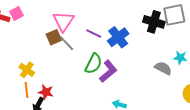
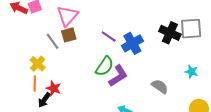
pink triangle: (63, 21) -> (67, 16), moved
gray line: (66, 43) -> (52, 41), moved
gray semicircle: (163, 68) -> (160, 86), moved

